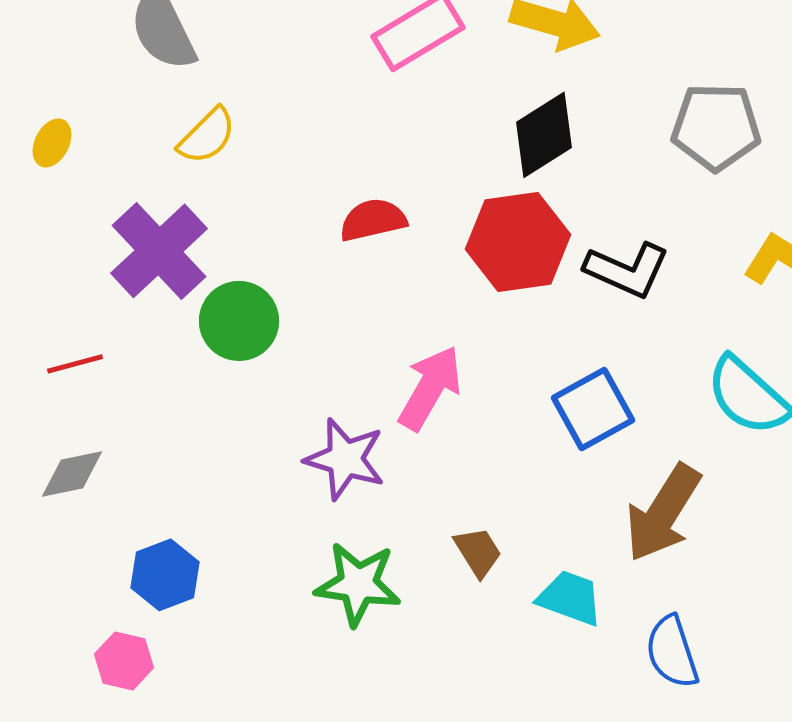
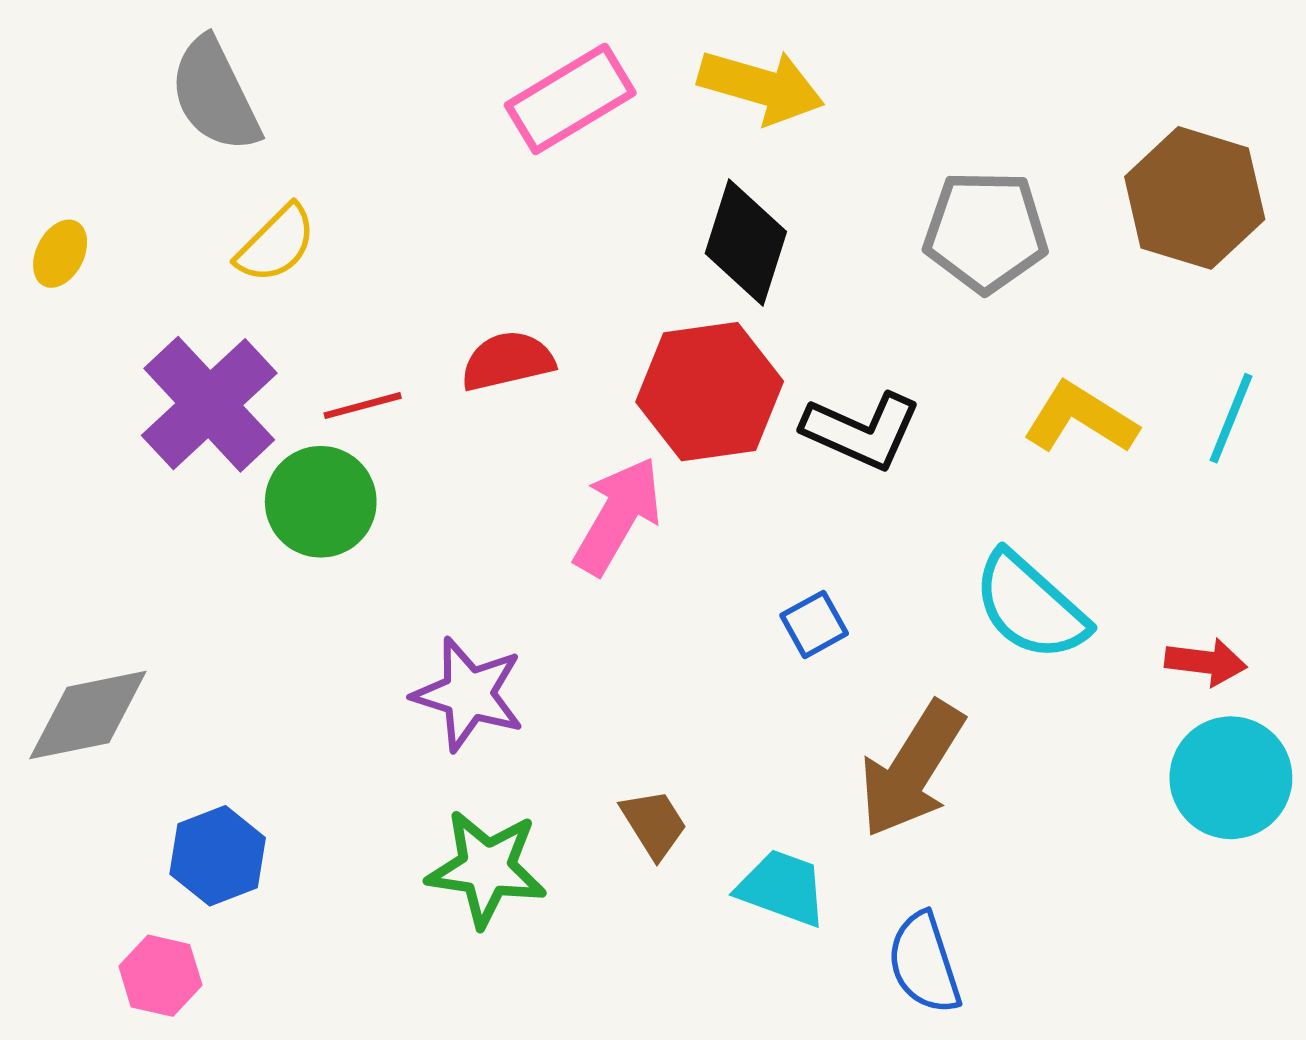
black diamond: (544, 135) -> (746, 243), turned -40
red line: (75, 364) -> (363, 406), moved
pink arrow: (430, 388) -> (618, 516), moved
blue square: (593, 409) -> (814, 624), size x0.6
gray diamond: (72, 474) -> (88, 715), size x1.4

